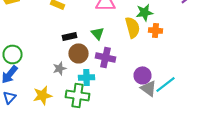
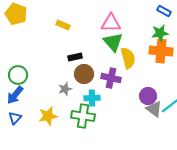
green star: (144, 12) -> (160, 33), moved
yellow semicircle: (132, 27) -> (128, 58), moved
orange cross: (156, 30) -> (161, 51), size x1.6
green triangle: (98, 33) -> (113, 42), moved, size x1.5

